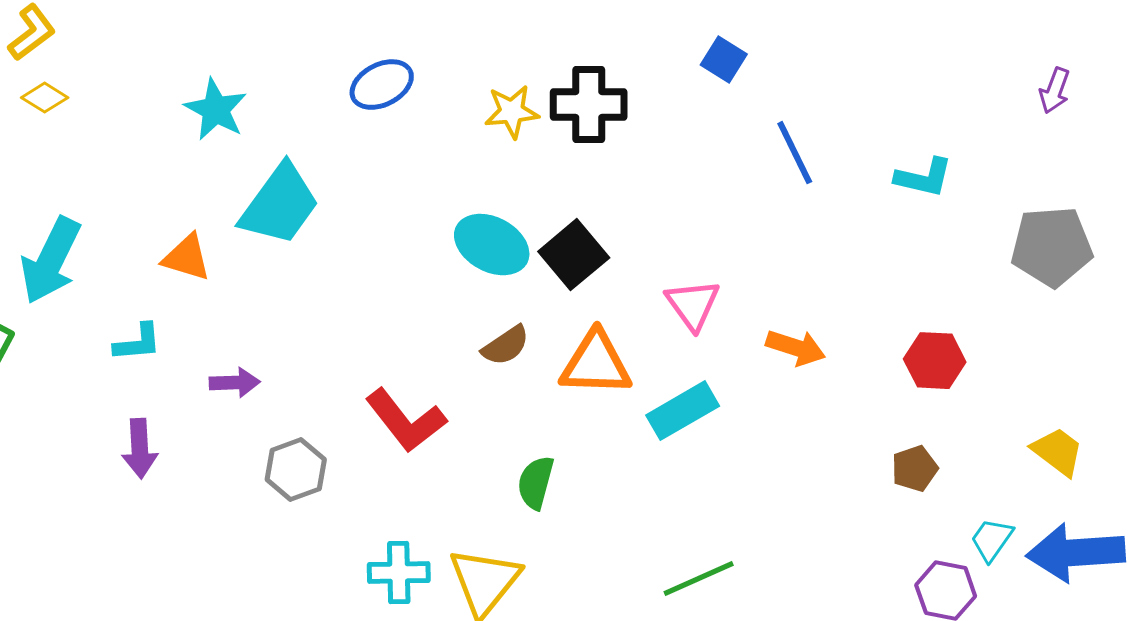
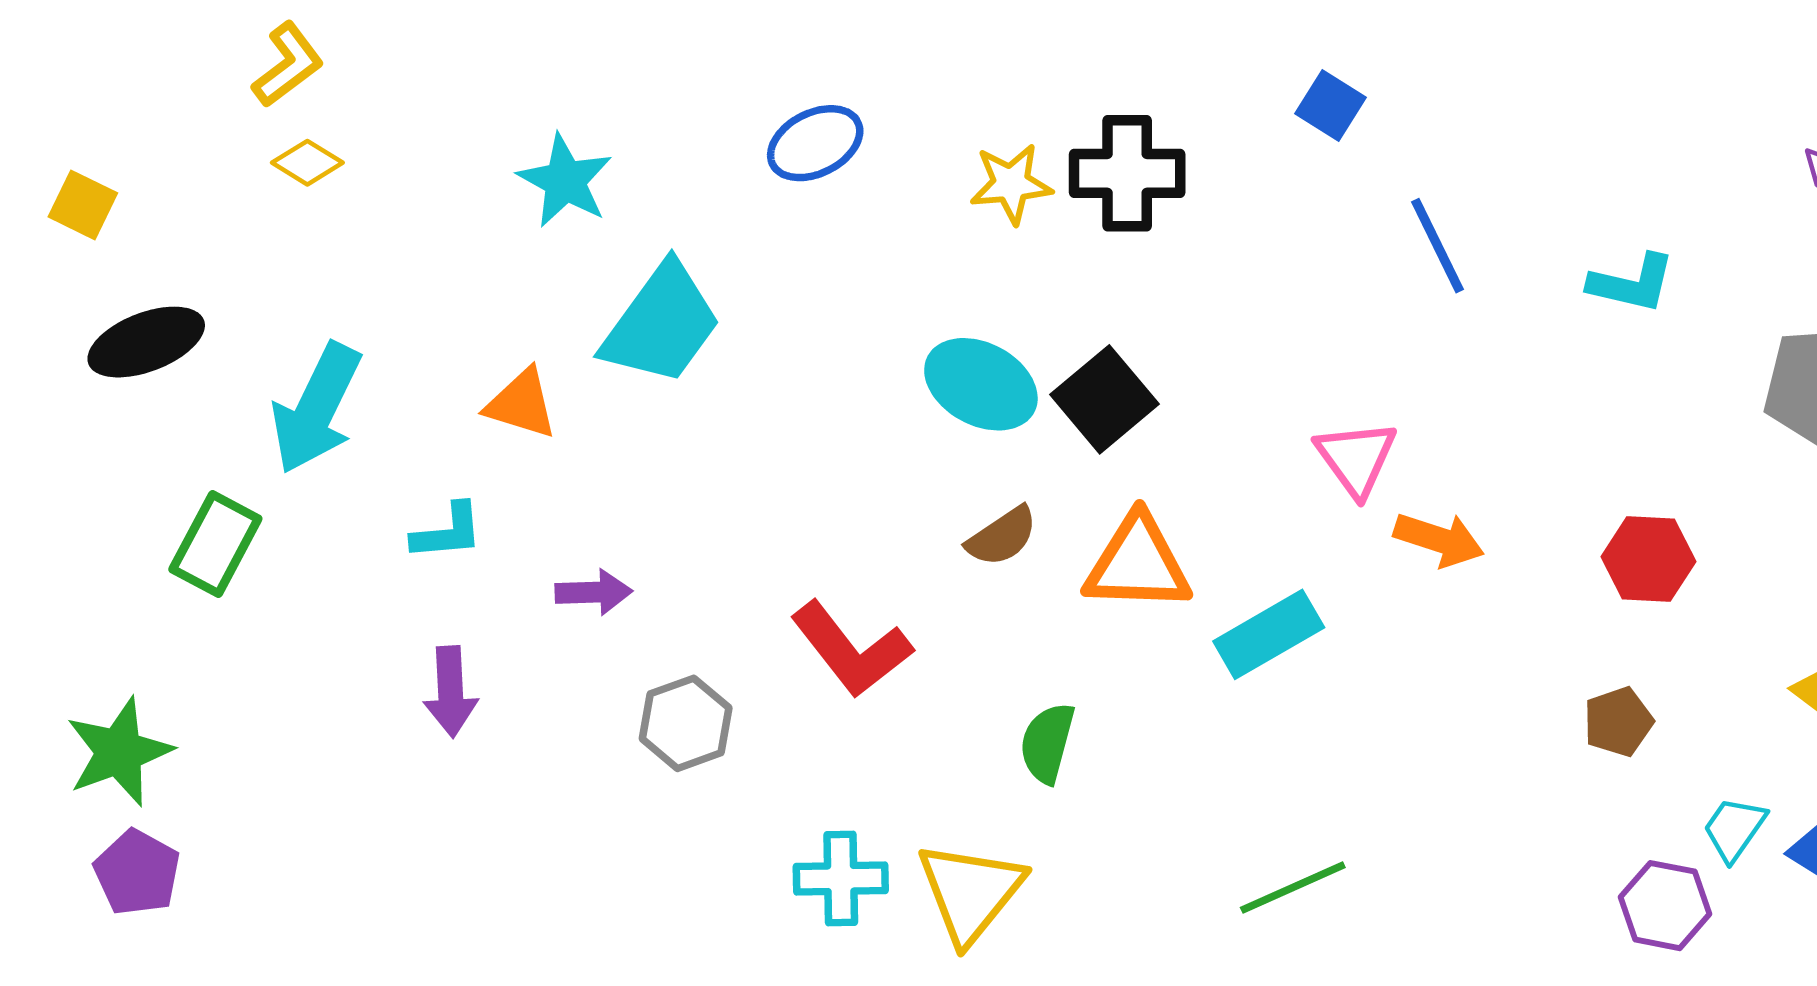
pink triangle: (693, 305) -> (1356, 458), moved

